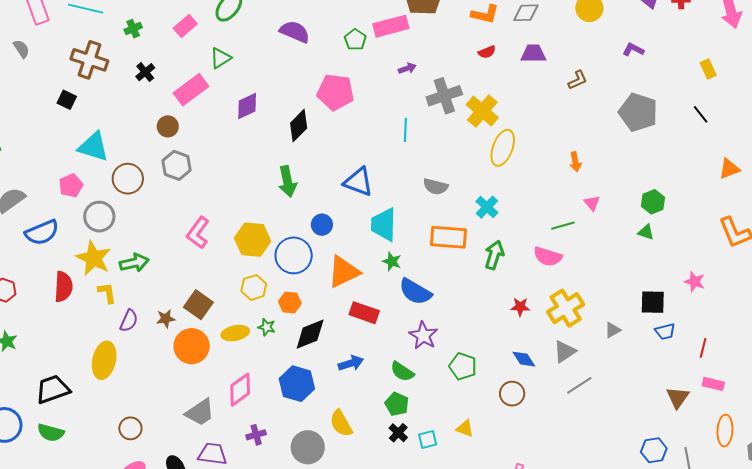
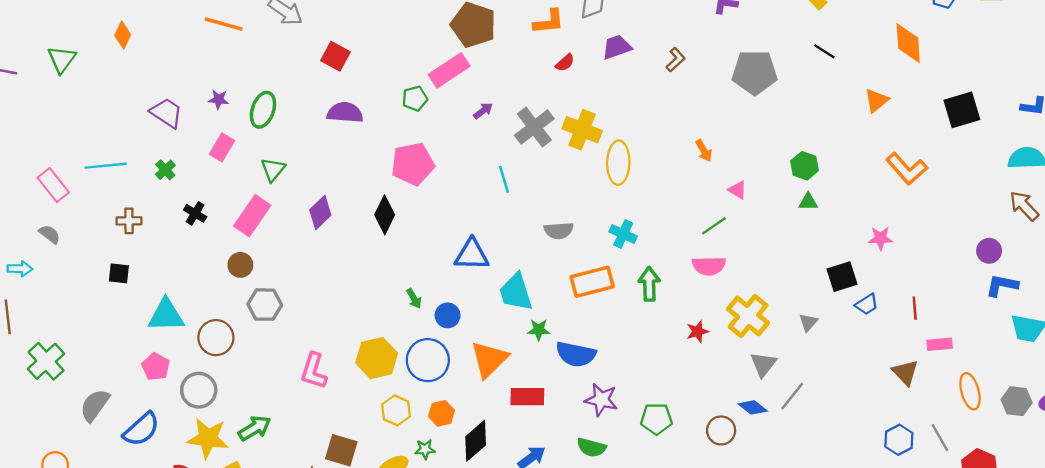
green pentagon: (355, 40) -> (415, 99), turned -30
brown cross: (89, 60) -> (129, 221), size x0.6
green arrow: (287, 181) -> (414, 299), moved, size x0.6
blue diamond: (524, 359) -> (753, 407), moved

